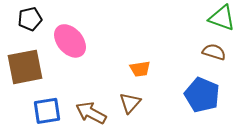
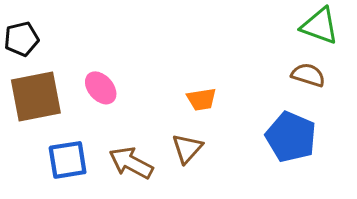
black pentagon: (30, 19) -> (21, 39), moved
pink ellipse: (70, 41) -> (101, 88), moved, size x0.7

